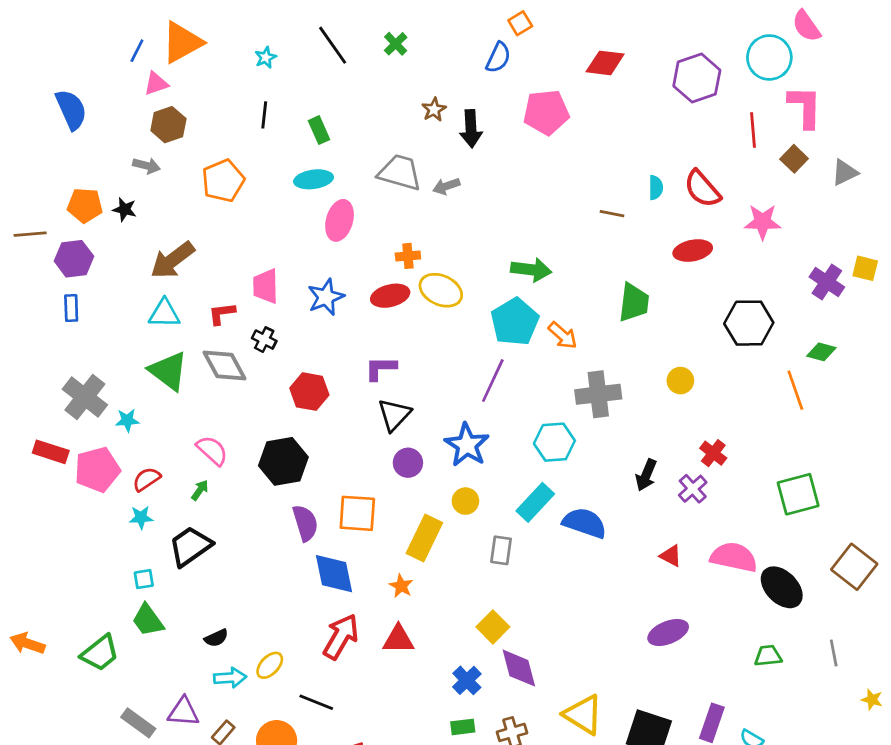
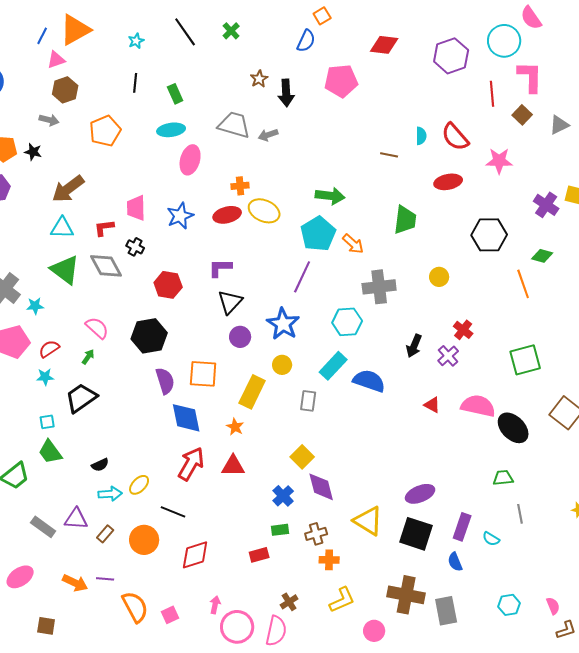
purple ellipse: (668, 632) -> (420, 494), moved
gray line: (834, 653) -> (520, 514), moved

